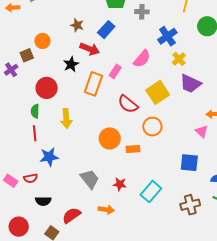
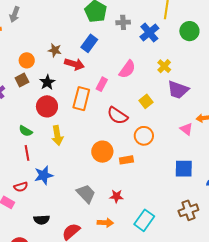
brown star: (77, 25) -> (55, 50), moved
blue cross: (167, 36) -> (149, 33), moved
brown square: (27, 55) -> (22, 80), moved
black star: (71, 64) -> (47, 82), moved
red circle: (47, 88) -> (47, 106), moved
yellow square: (158, 92) -> (146, 101), size x0.6
green semicircle: (35, 111) -> (26, 131), turned -56
pink triangle: (202, 131) -> (186, 129), moved
red semicircle: (31, 178) -> (21, 187), moved
cyan rectangle: (151, 192) -> (144, 220), moved

